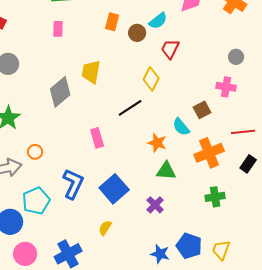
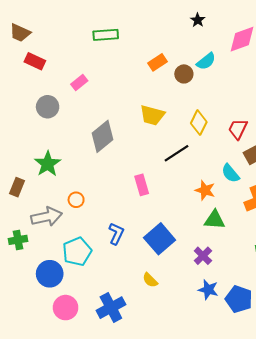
orange rectangle: (112, 22) -> (157, 62), turned 42
pink rectangle: (58, 29) -> (79, 82), moved, turned 49
red trapezoid: (170, 49) -> (238, 129), moved
yellow trapezoid: (91, 72) -> (152, 115), moved, turned -85
blue L-shape: (73, 184) -> (116, 234), size x0.7
yellow semicircle: (105, 228) -> (150, 280), turned -77
blue star: (160, 254) -> (208, 290), moved

